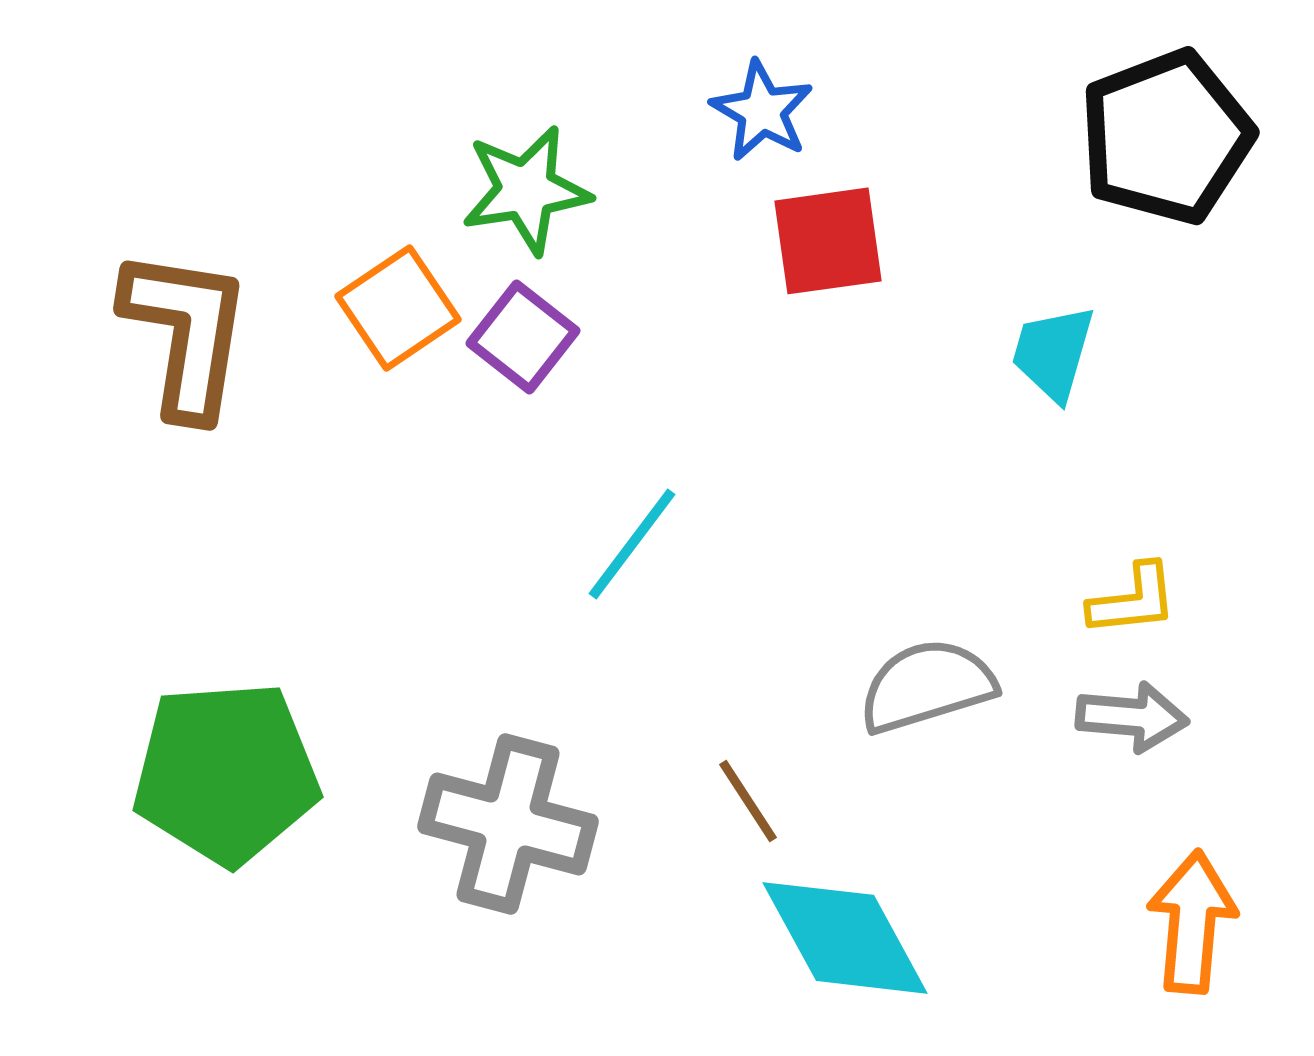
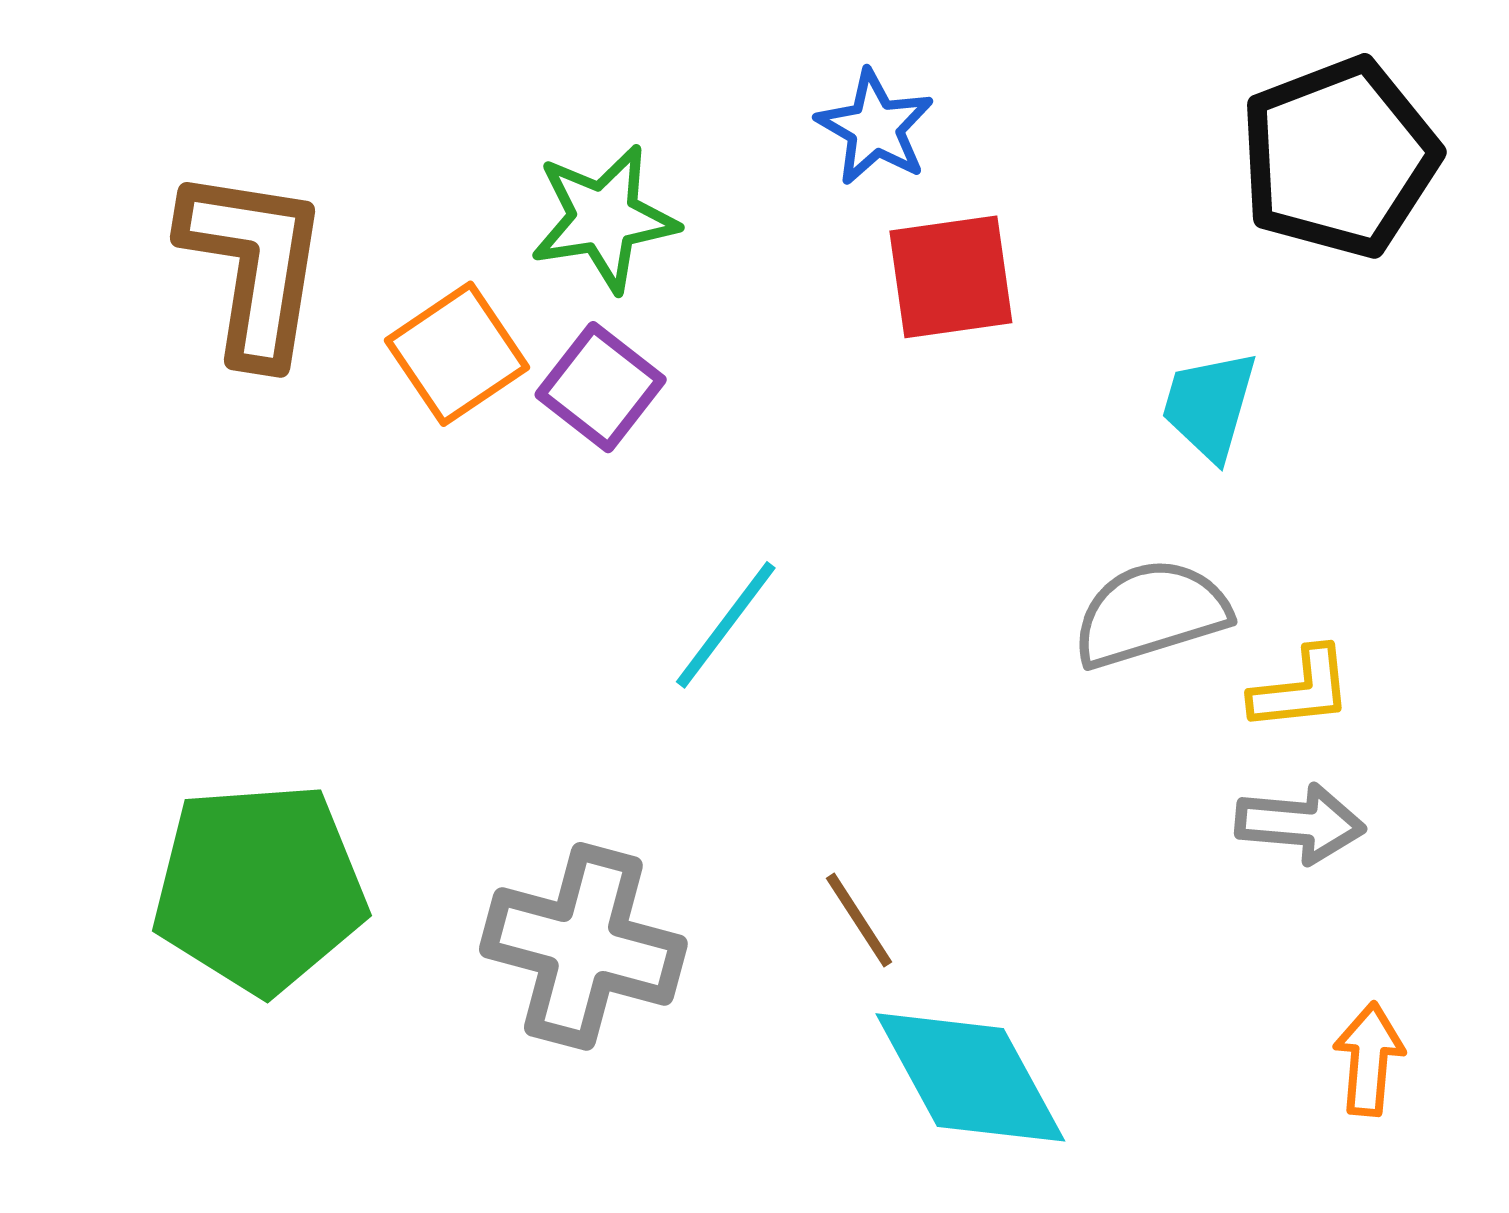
brown L-shape: (186, 333) -> (254, 265), moved
gray semicircle: (927, 686) -> (1151, 613), moved
orange arrow: (1192, 922) -> (1369, 1059), size x0.7

